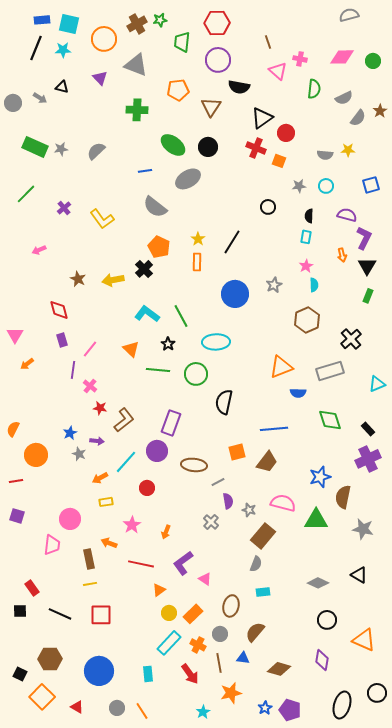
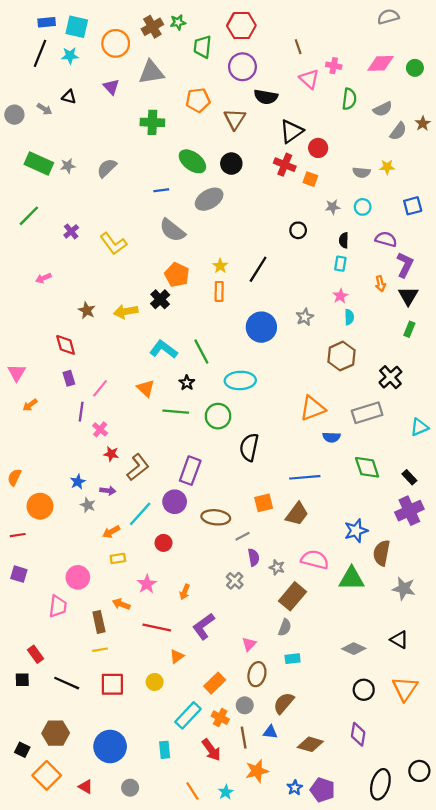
gray triangle: (136, 65) -> (151, 72), turned -30
pink triangle: (205, 579) -> (249, 644), moved, turned 40
yellow circle: (169, 613) -> (155, 682), moved
orange triangle: (364, 640) -> (405, 689), moved, turned 40
orange line: (142, 711) -> (192, 791), moved

